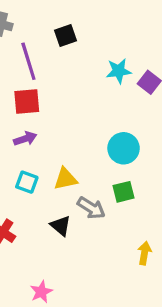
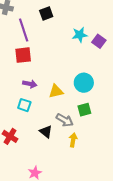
purple arrow: (25, 139) -> (30, 84), moved, turned 32
yellow triangle: (65, 179) -> (56, 91), moved
yellow arrow: (144, 253) -> (73, 140), moved

